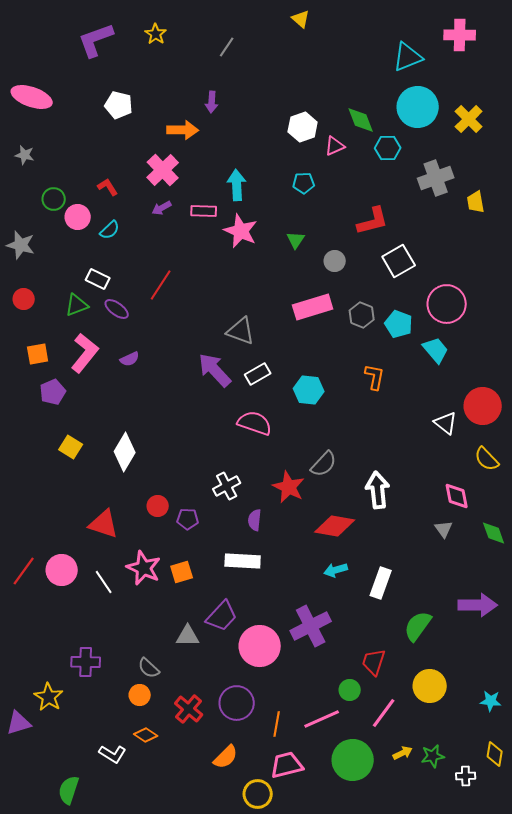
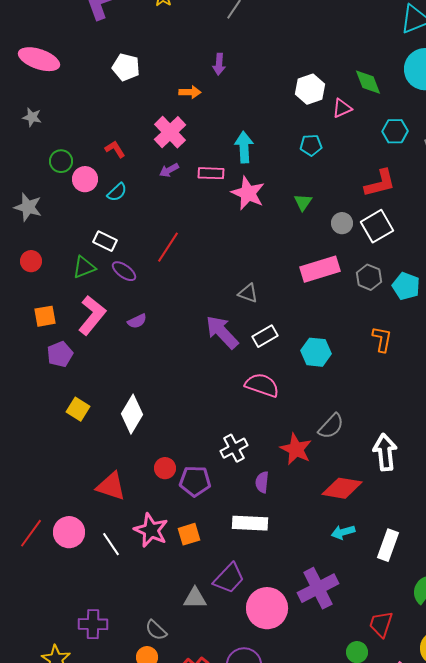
orange arrow: (183, 130) -> (190, 92), size x0.7
cyan hexagon: (388, 148) -> (395, 131), moved
white square: (399, 261) -> (377, 226), moved
gray triangle: (241, 331) -> (248, 293), size x0.7
purple pentagon: (188, 519) -> (195, 481), size x1.4

